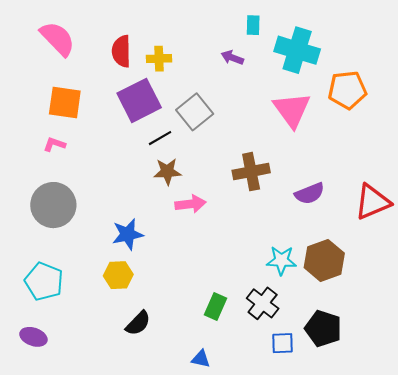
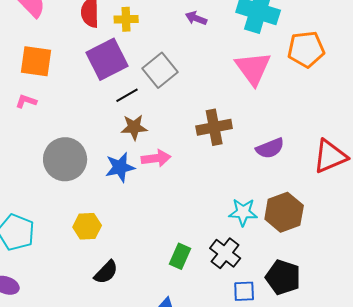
gray circle: (53, 205) -> (65, 159), moved
blue star: (128, 234) -> (120, 167), moved

